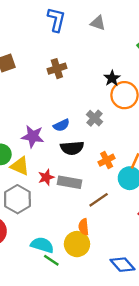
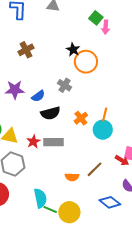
purple star: (33, 136) -> (15, 90), moved
brown line: (99, 200) -> (94, 169), moved
orange semicircle: (84, 227) -> (72, 177), turned -72
yellow circle: (77, 244) -> (69, 212), moved
cyan semicircle: (42, 245) -> (40, 198), turned 72

